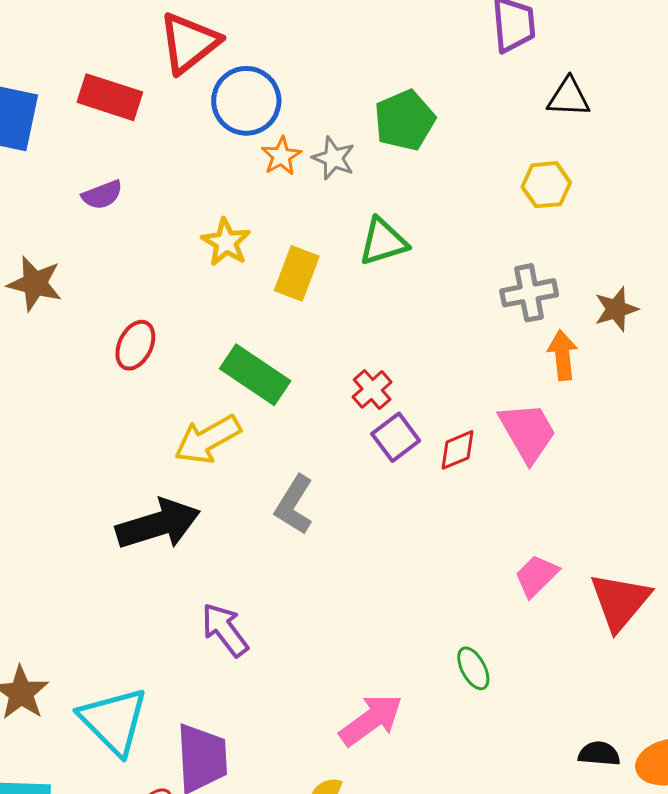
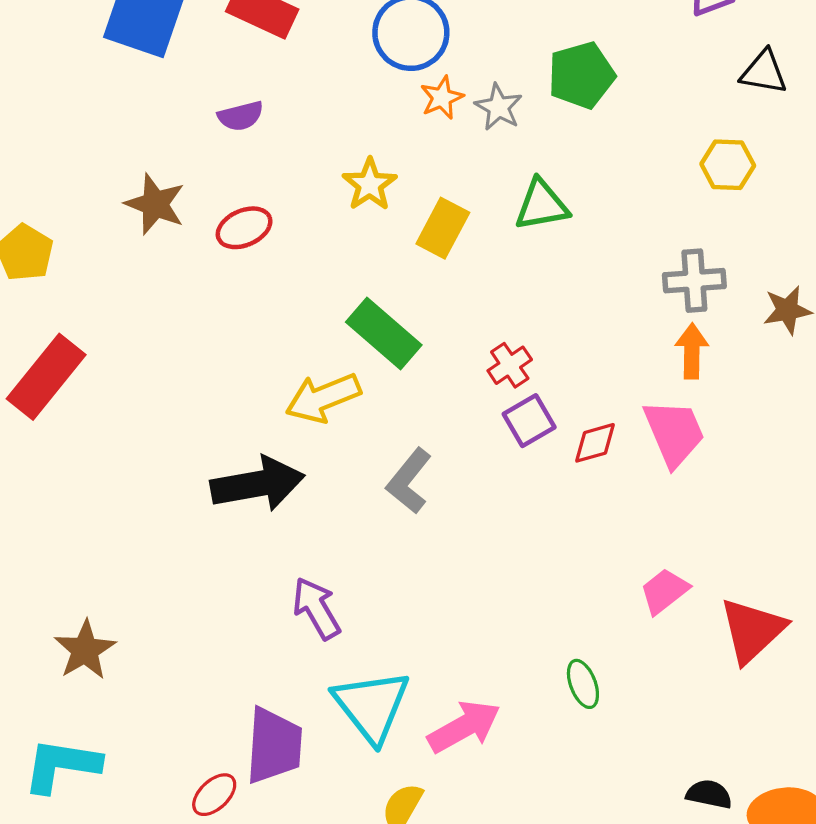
red ellipse: (135, 345) -> (244, 228), moved, turned 33
orange arrow: (563, 355) -> (692, 351), moved
cyan triangle: (114, 721) -> (372, 706), moved

